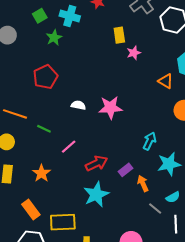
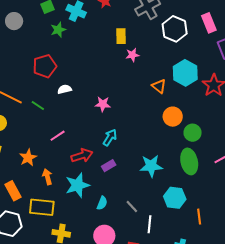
white semicircle: (78, 105) -> (65, 89), moved, turned -32
pink star: (110, 108) -> (103, 104), size x0.7
green line: (44, 129) -> (38, 105), moved
cyan arrow: (150, 141) -> (110, 137), moved
orange arrow: (143, 183) -> (47, 177), moved
cyan semicircle: (173, 197) -> (102, 203), moved, turned -48

